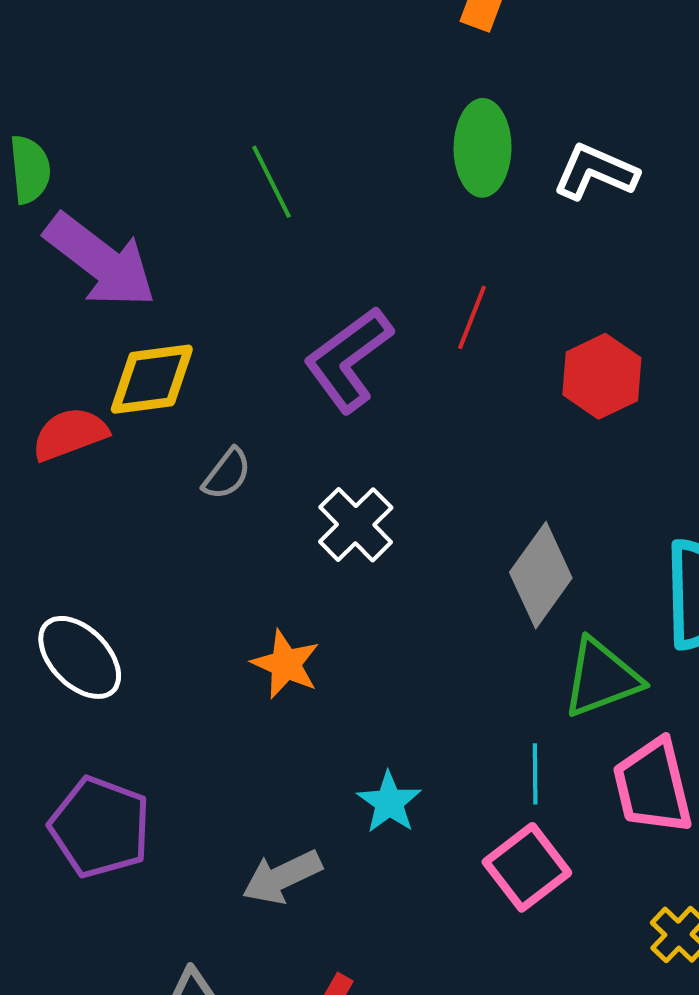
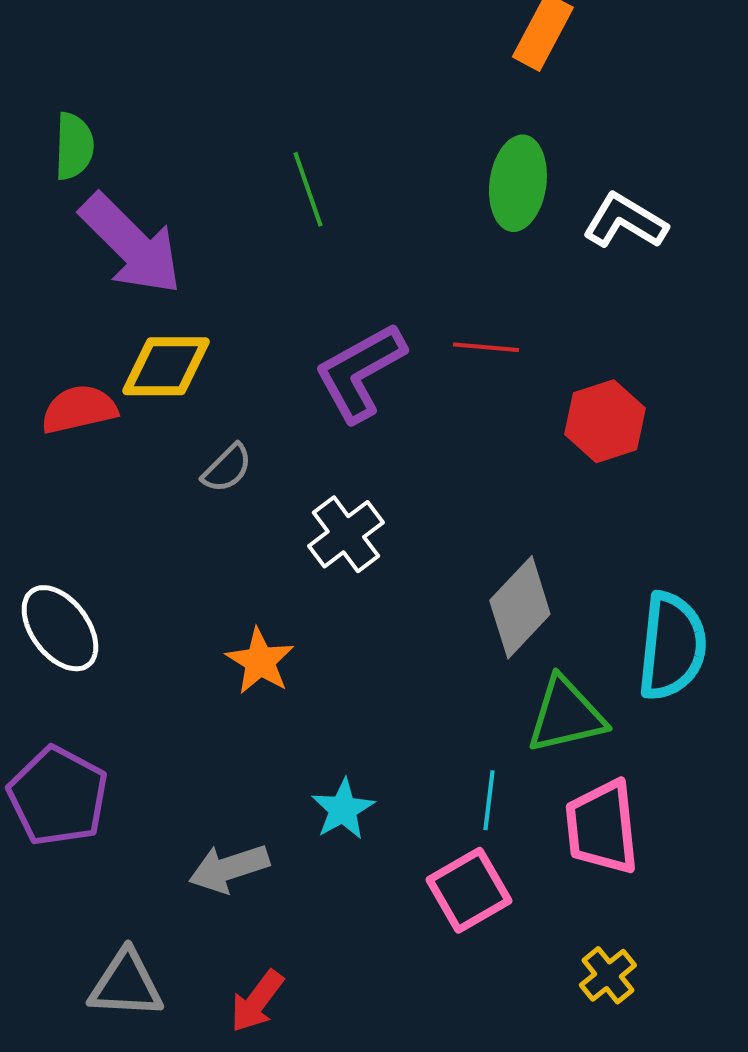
red line: (472, 317) -> (486, 347), turned 66

